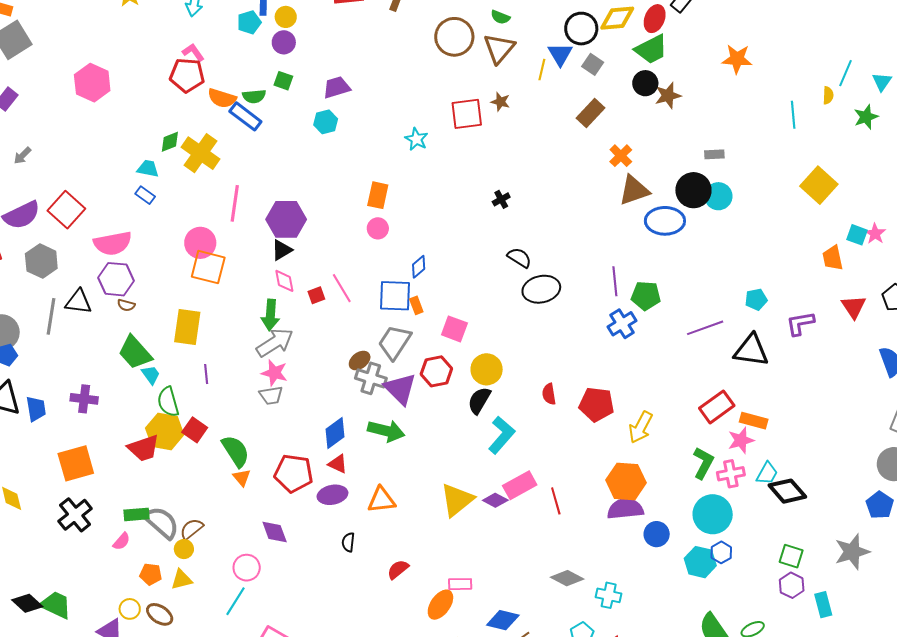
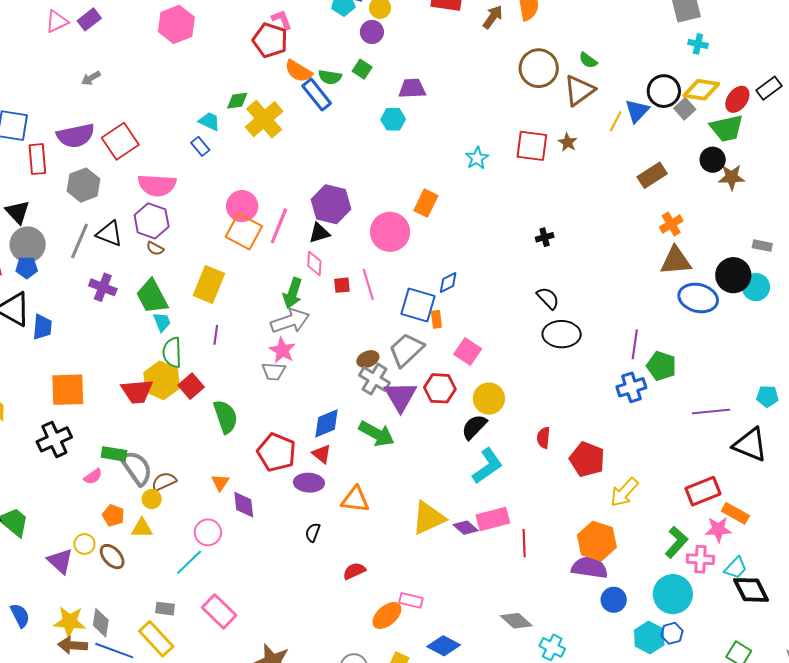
gray square: (593, 64) -> (685, 109), moved
pink line: (235, 203) -> (279, 226), moved
pink circle: (378, 228) -> (390, 232), moved, size x1.8
purple cross: (84, 399) -> (103, 287), moved
orange triangle: (242, 478) -> (220, 483), moved

